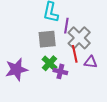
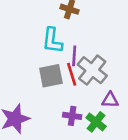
red line: (75, 54) -> (72, 74), moved
green cross: (50, 63) -> (96, 122), moved

